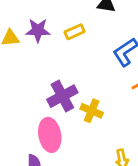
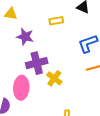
purple star: (38, 30) -> (25, 37), moved

